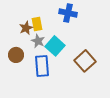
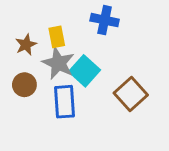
brown star: (26, 28) -> (26, 45), moved
gray star: (38, 41) -> (58, 63), size x1.5

